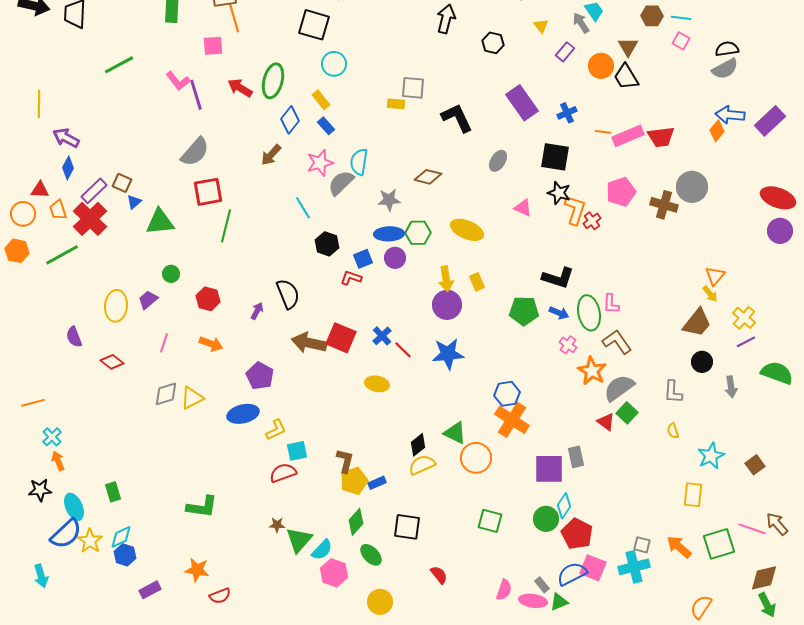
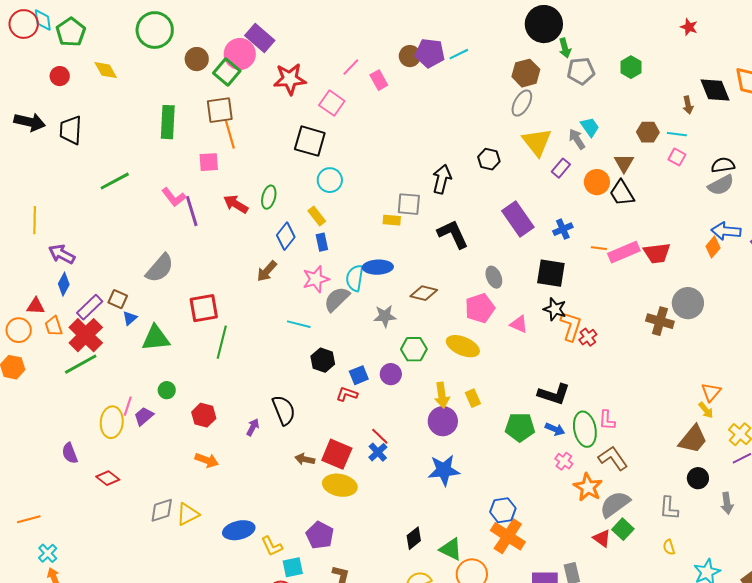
black arrow: (446, 19) -> (442, 179), moved
yellow triangle: (541, 26) -> (537, 142), size x2.0
green ellipse: (273, 81) -> (269, 197), size x0.7
blue rectangle: (326, 126) -> (322, 242), turned 30
gray semicircle: (195, 152) -> (160, 268), moved
gray ellipse: (498, 161) -> (494, 277), turned -55
pink pentagon: (621, 192) -> (480, 308), moved
cyan line: (303, 208) -> (299, 324), turned -45
blue ellipse: (389, 234) -> (378, 267), moved
green line: (62, 255) -> (81, 364), moved
pink line: (164, 343) -> (128, 406), moved
brown arrow: (309, 343) -> (305, 459), size x0.6
red line: (403, 350) -> (380, 436), moved
purple pentagon: (260, 376) -> (320, 535), moved
yellow ellipse: (377, 384) -> (340, 485), moved, size x1.4
yellow L-shape: (276, 430) -> (272, 546), turned 90
black diamond: (418, 445) -> (414, 538), moved

